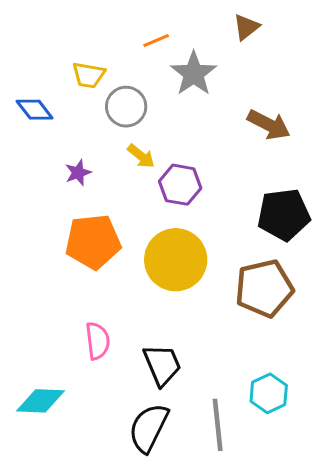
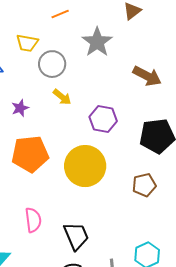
orange line: (156, 41) -> (60, 14), moved
purple hexagon: (180, 185) -> (103, 119), moved
brown pentagon: (264, 288) -> (144, 185), size x0.6

